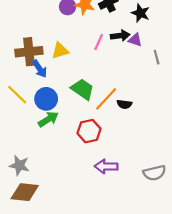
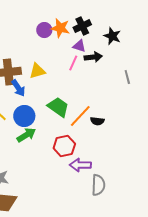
purple triangle: (135, 40) -> (79, 46), moved
purple arrow: (106, 166) -> (80, 165), moved
gray semicircle: (154, 173) -> (98, 185), moved, turned -75

